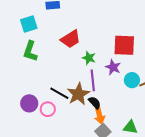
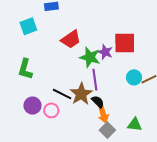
green L-shape: (30, 51) -> (25, 69), moved
green star: (89, 58) -> (90, 57), size x1.5
purple star: (113, 67) -> (105, 52), moved

